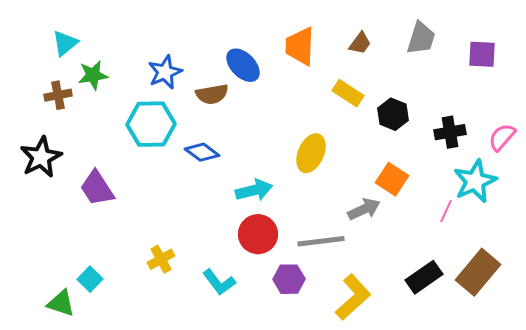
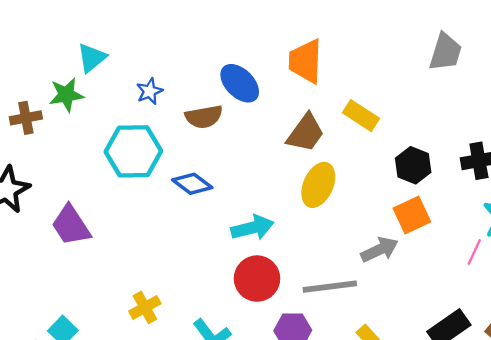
cyan triangle: (65, 43) -> (92, 58), moved
brown trapezoid: (360, 43) -> (306, 133), moved, size x1.5
blue star: (165, 72) -> (150, 91), size x0.7
black hexagon: (393, 114) -> (413, 165), moved
orange square: (392, 179) -> (412, 215), turned 32

